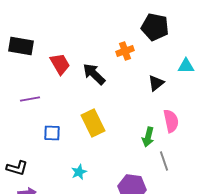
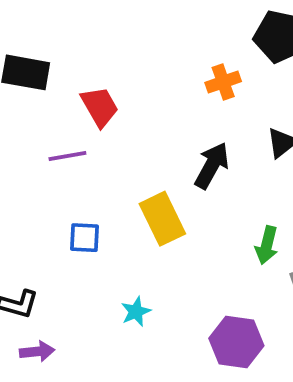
black arrow: (94, 74) -> (212, 165), moved, turned 75
purple line: (30, 99) -> (67, 156), moved

